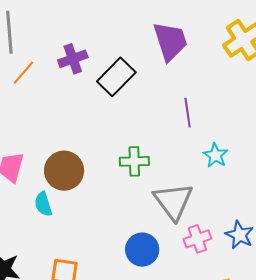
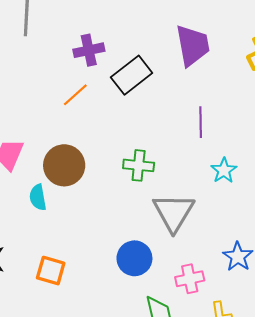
orange line: (23, 73) -> (75, 95), moved
pink cross: (197, 239) -> (190, 279), moved

